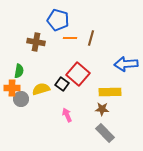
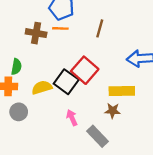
orange line: (70, 38) -> (60, 28), moved
black square: (62, 84) -> (66, 82), size x1.5
gray circle: (21, 99) -> (19, 112), moved
gray rectangle: (105, 133) -> (97, 136), moved

